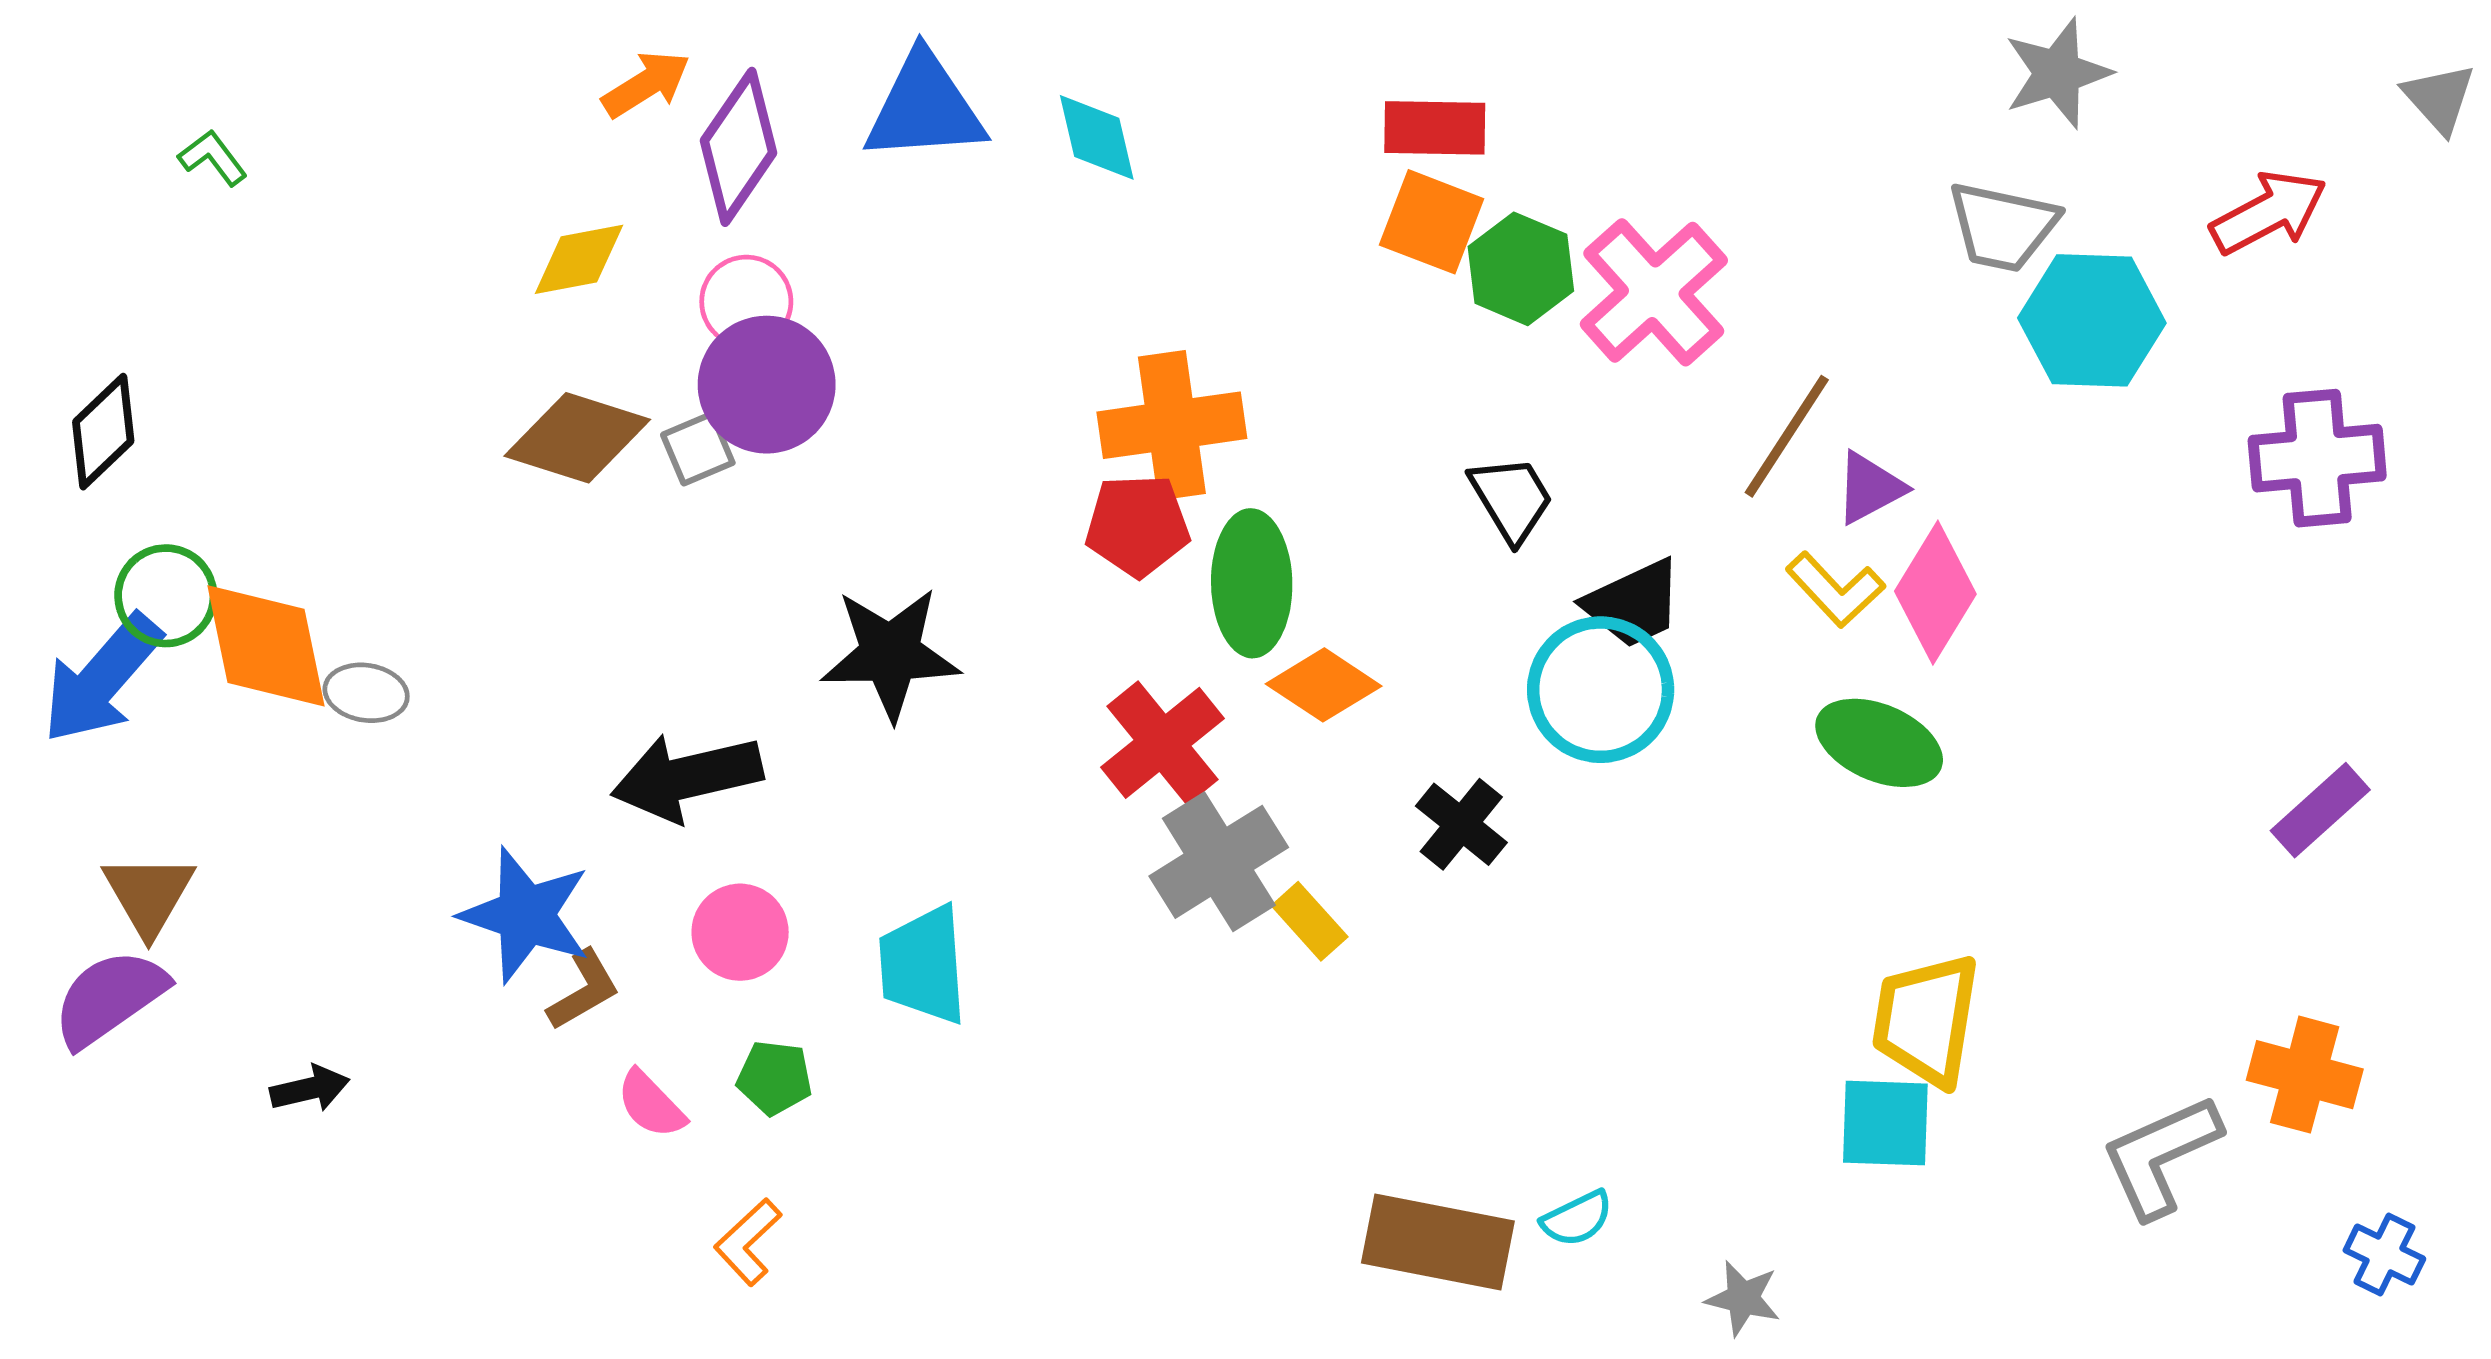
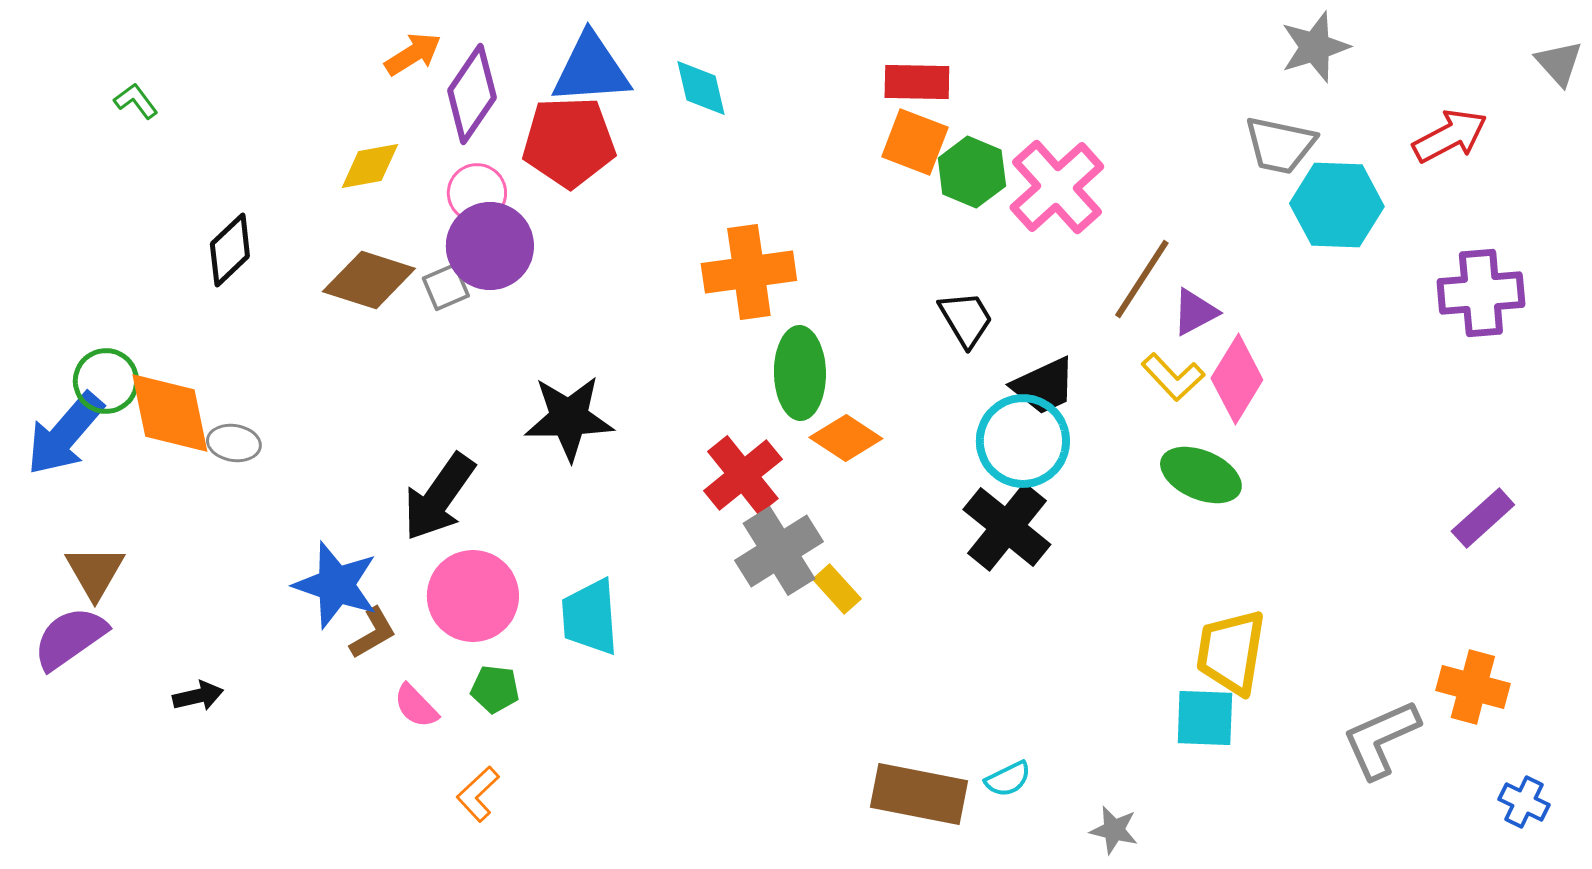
black diamond: (103, 432) -> (230, 250), moved
red pentagon: (1137, 525) -> (569, 142), moved, size x1.4
black arrow: (687, 777) -> (439, 497), turned -42
black cross: (1461, 824) -> (1007, 527), moved, size x1.5
pink circle: (740, 932) -> (473, 596), size x1.5

